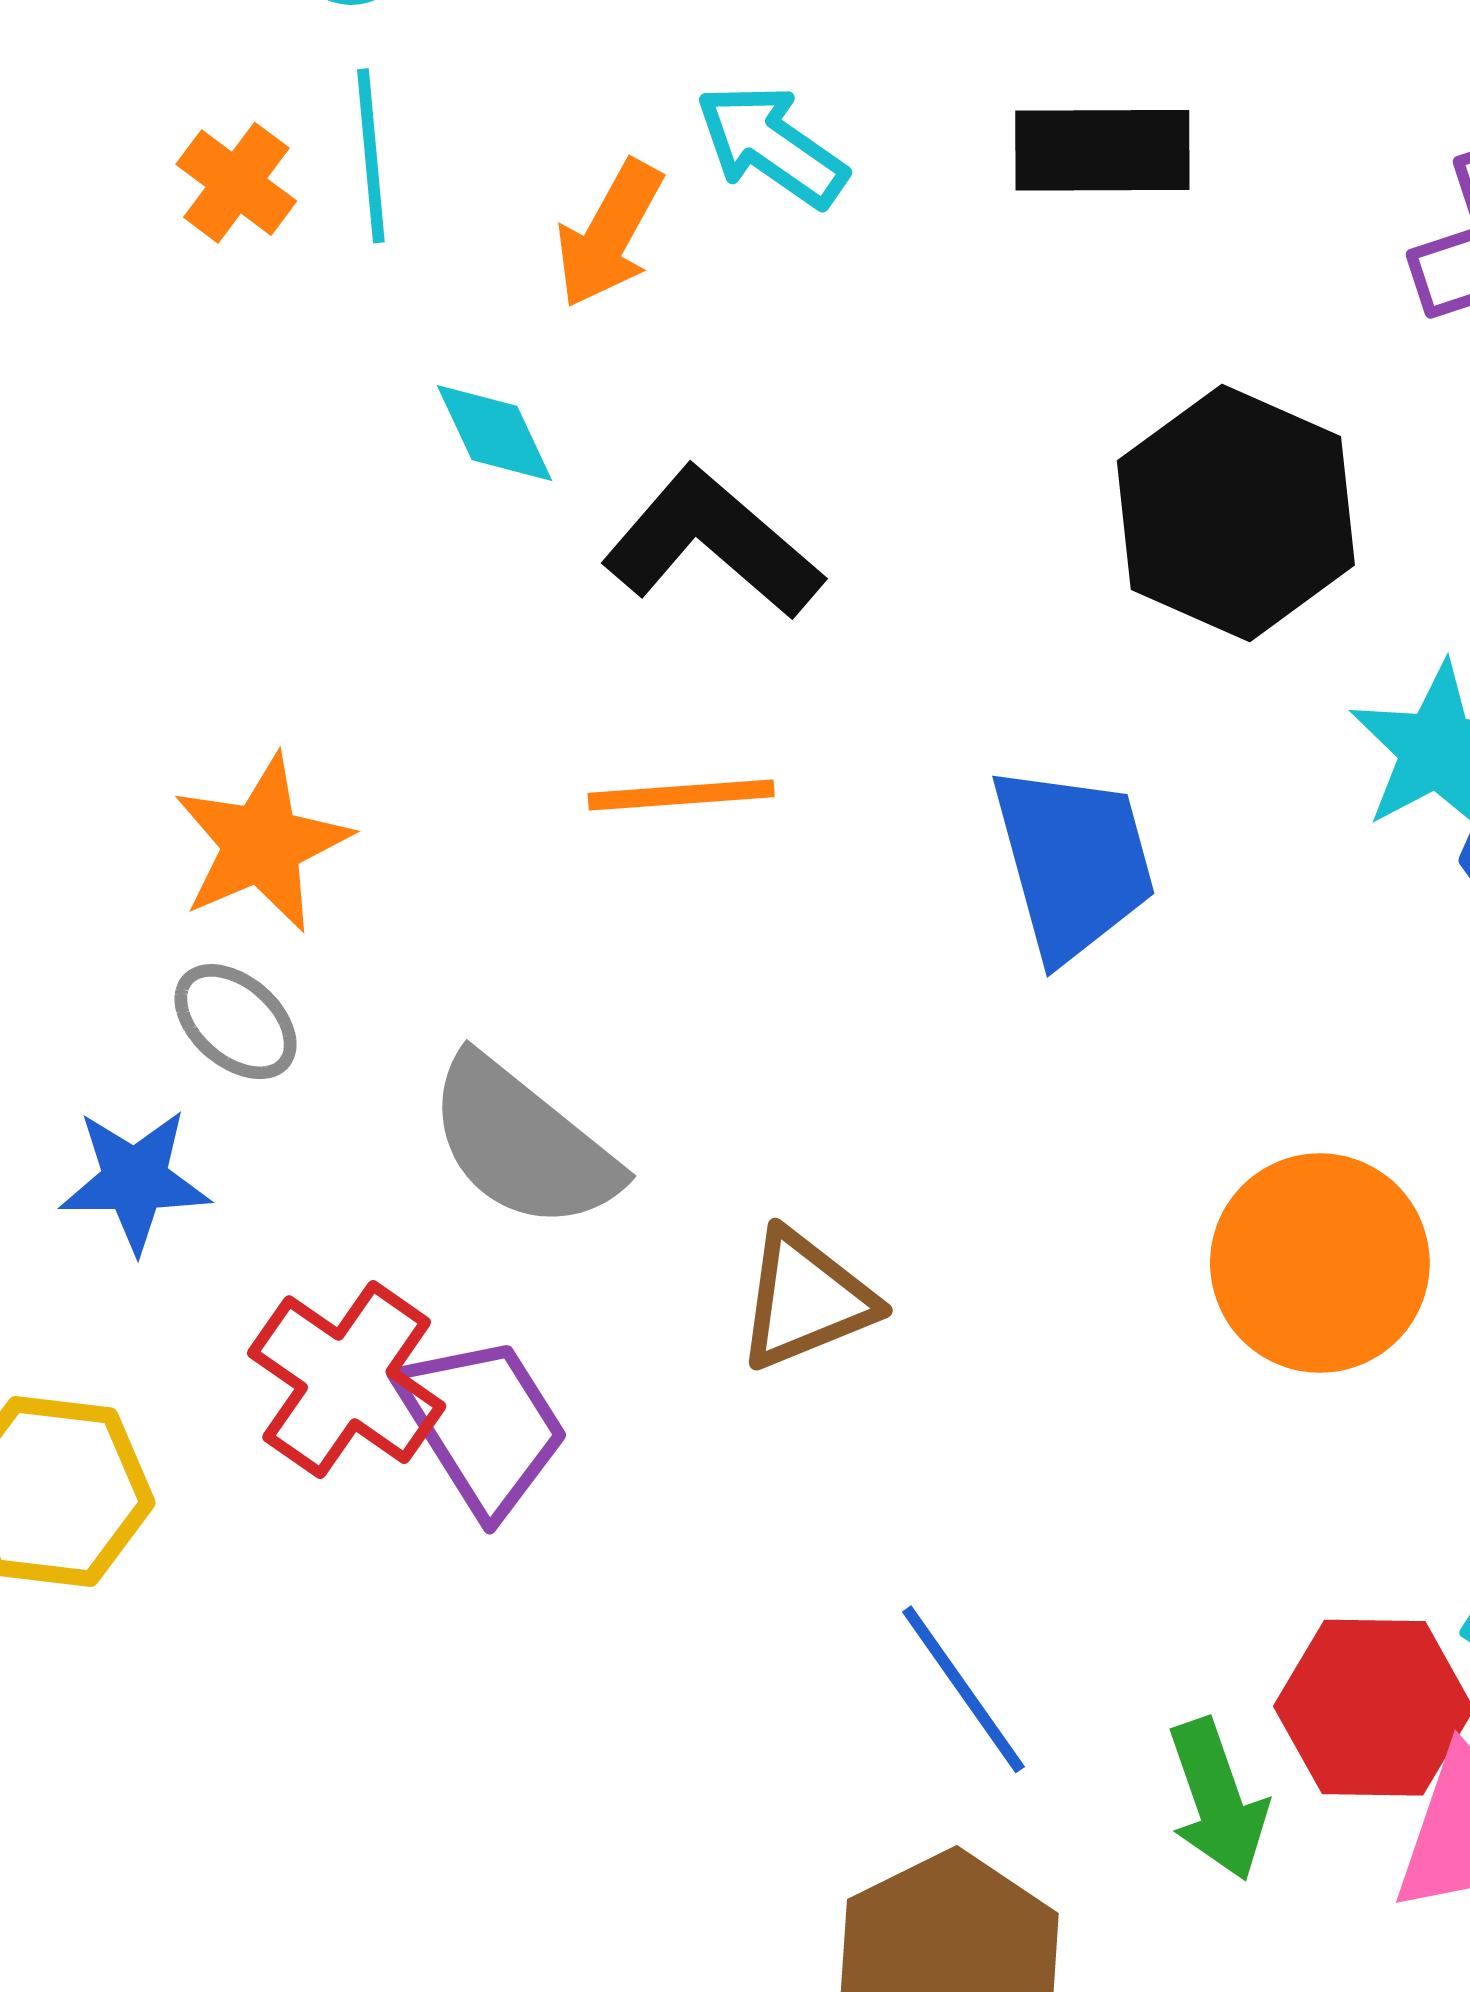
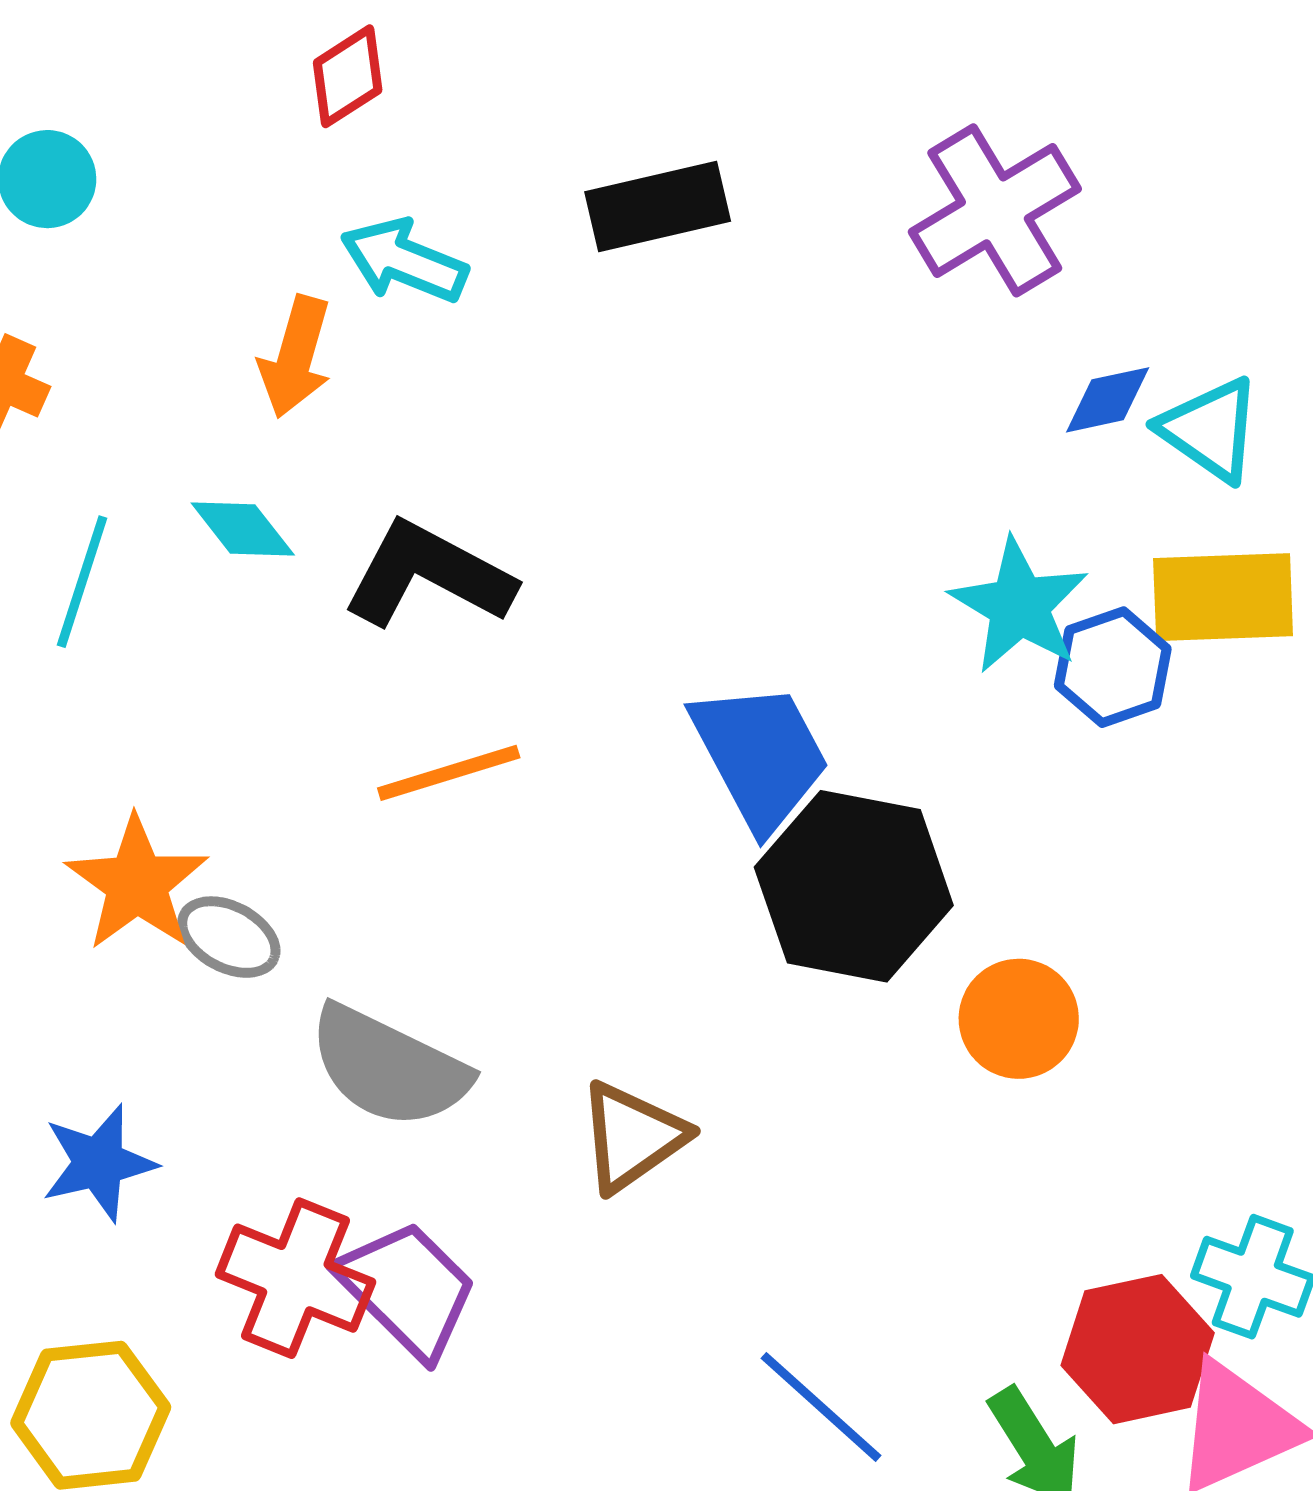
cyan line: (371, 156) -> (82, 582), moved, turned 36
black hexagon: (1236, 513) -> (854, 886), moved
gray ellipse: (236, 1022) -> (229, 937), moved
orange circle: (1320, 1263) -> (1019, 1019), size x0.7

